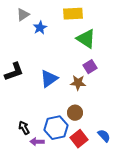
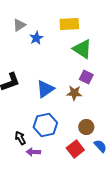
purple square: (90, 67) -> (86, 77), turned -32
brown circle: (75, 113) -> (86, 127), moved
blue hexagon: (56, 128) -> (45, 125), moved

